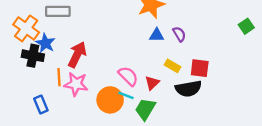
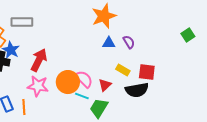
orange line: (59, 77) -> (24, 107), moved
orange circle: (110, 100) -> (68, 82), moved

